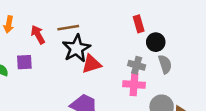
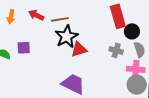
red rectangle: (139, 24) -> (118, 16), size x1.6
red arrow: (38, 35) -> (36, 15), moved, turned -35
pink cross: (134, 84) -> (136, 69), moved

